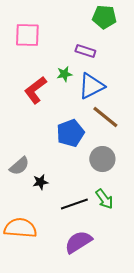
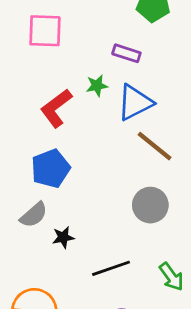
blue pentagon: (70, 133) -> (51, 169), moved
green arrow: (104, 199) -> (171, 277), moved

